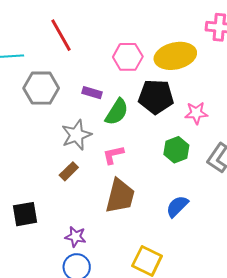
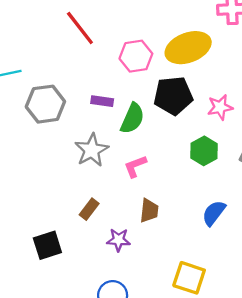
red line: (61, 35) -> (80, 28), moved
brown rectangle: (69, 171) -> (89, 209), moved
brown trapezoid: (120, 196) -> (149, 211), size x0.6
purple star: (76, 237) -> (118, 240), moved

